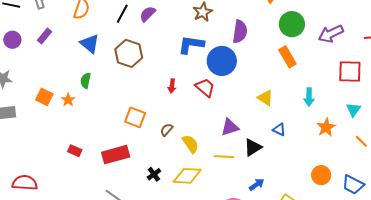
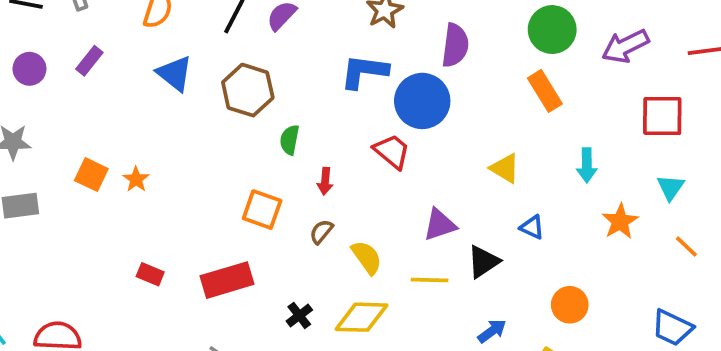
green semicircle: (86, 81) -> (290, 140), moved
red arrow: (172, 86) -> (325, 181), moved
orange circle: (321, 175) -> (570, 305), moved

